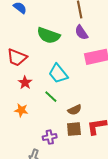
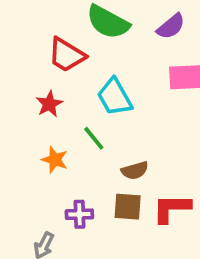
purple semicircle: (81, 32) -> (171, 26), turned -105
red trapezoid: (17, 57) -> (66, 55), moved
orange star: (21, 110) -> (55, 160), moved

